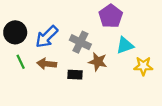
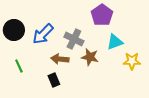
green line: (21, 62) -> (19, 66), moved
brown arrow: (47, 64) -> (60, 59), moved
black rectangle: (75, 75) -> (54, 80), moved, turned 64

